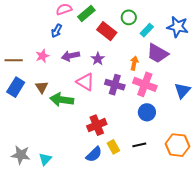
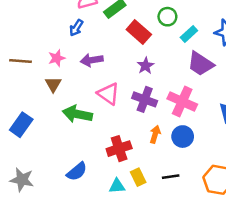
purple star: (98, 59) -> (146, 66), moved
orange arrow: (134, 63) -> (155, 134), moved
blue rectangle: (16, 87) -> (21, 125), moved
brown triangle: (42, 87) -> (53, 84), moved
blue semicircle: (94, 154) -> (77, 172), moved
cyan triangle: (45, 159) -> (117, 186), moved, turned 40

